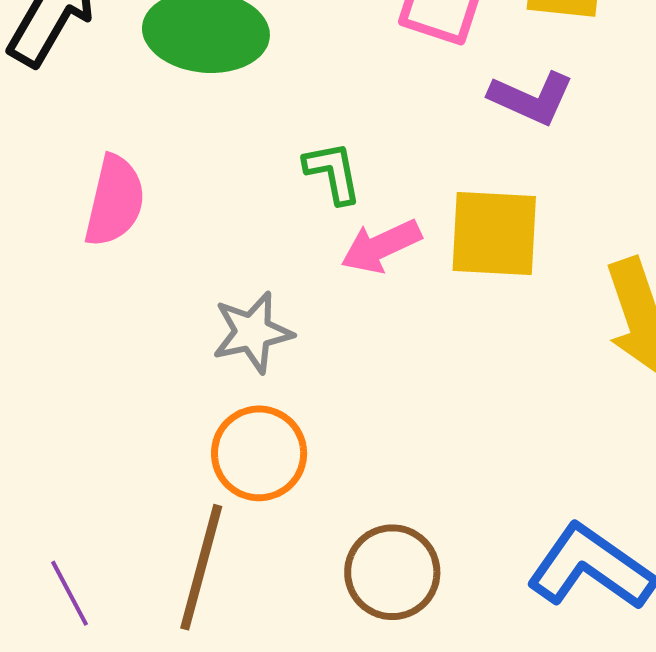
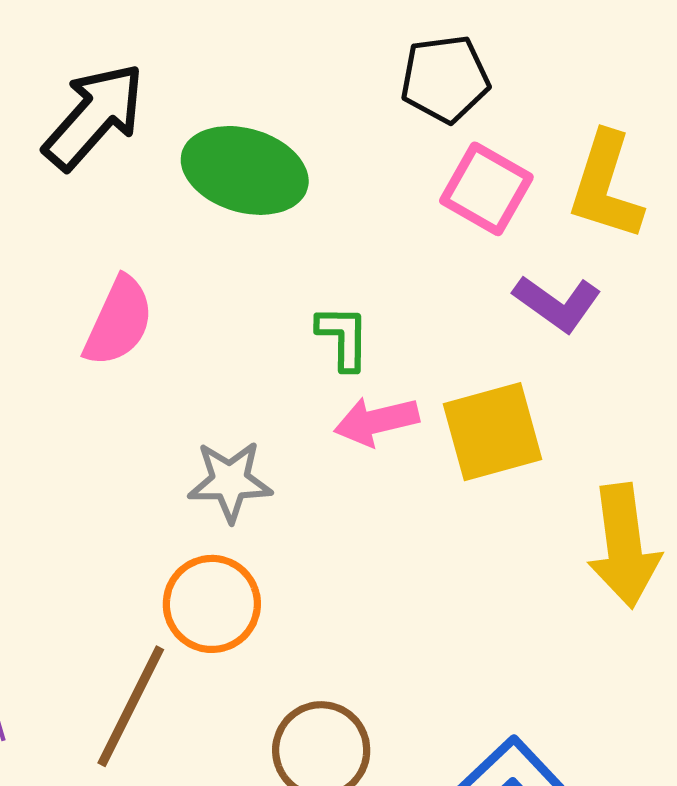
yellow square: (494, 234) -> (493, 432), turned -30

